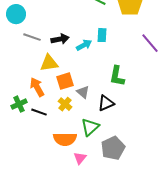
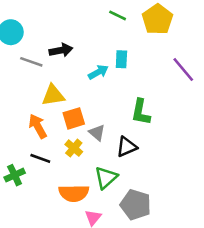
black arrow: (60, 39) -> (61, 50), moved
green cross: (19, 104) -> (15, 175), moved
gray pentagon: (113, 148) -> (136, 205), turned -30

